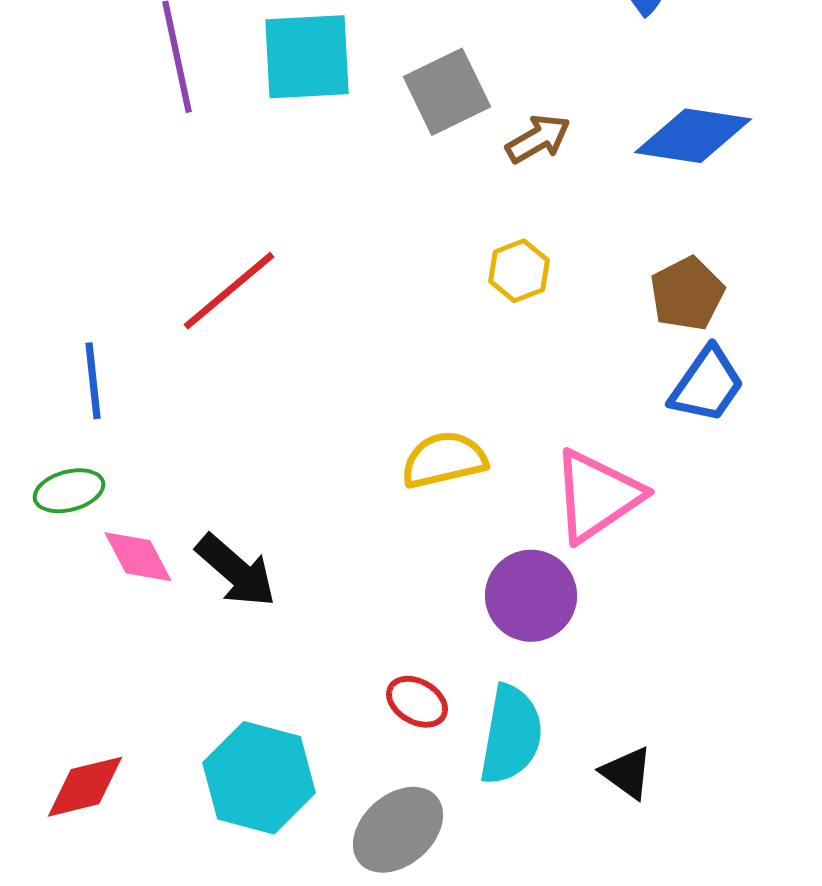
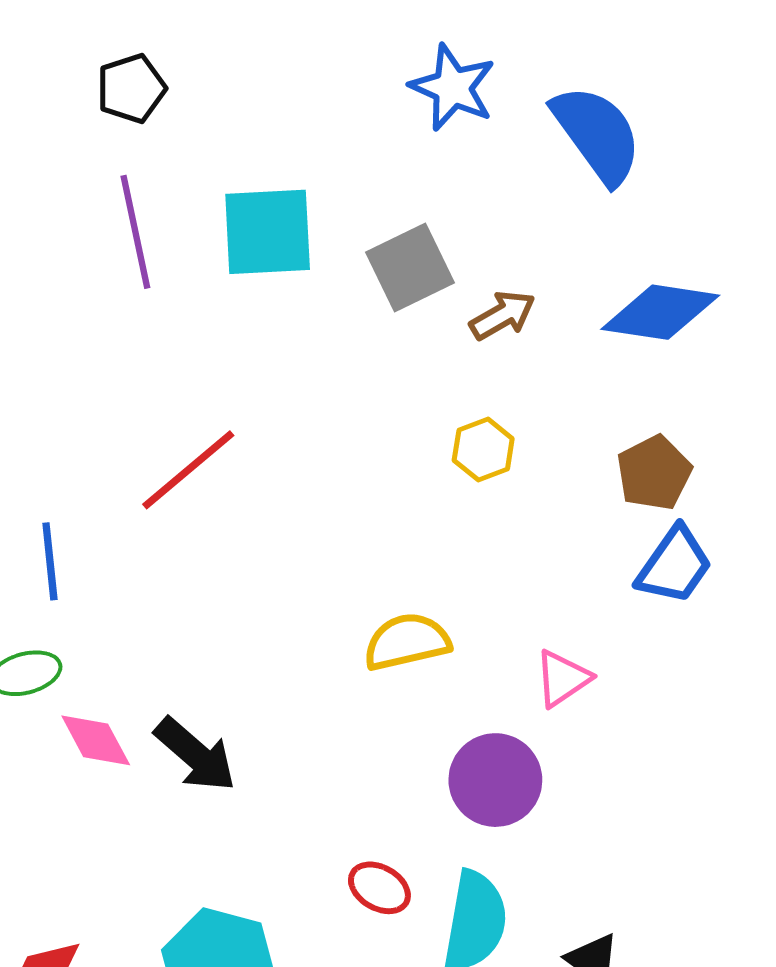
pink triangle: (597, 496) -> (563, 678), size x0.6

